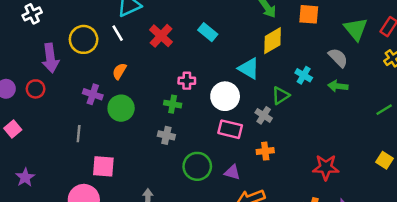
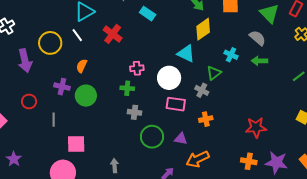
cyan rectangle: (208, 32) -> (148, 14), moved
red circle: (36, 89) -> (29, 101), moved
gray cross: (166, 135) -> (135, 112), moved

